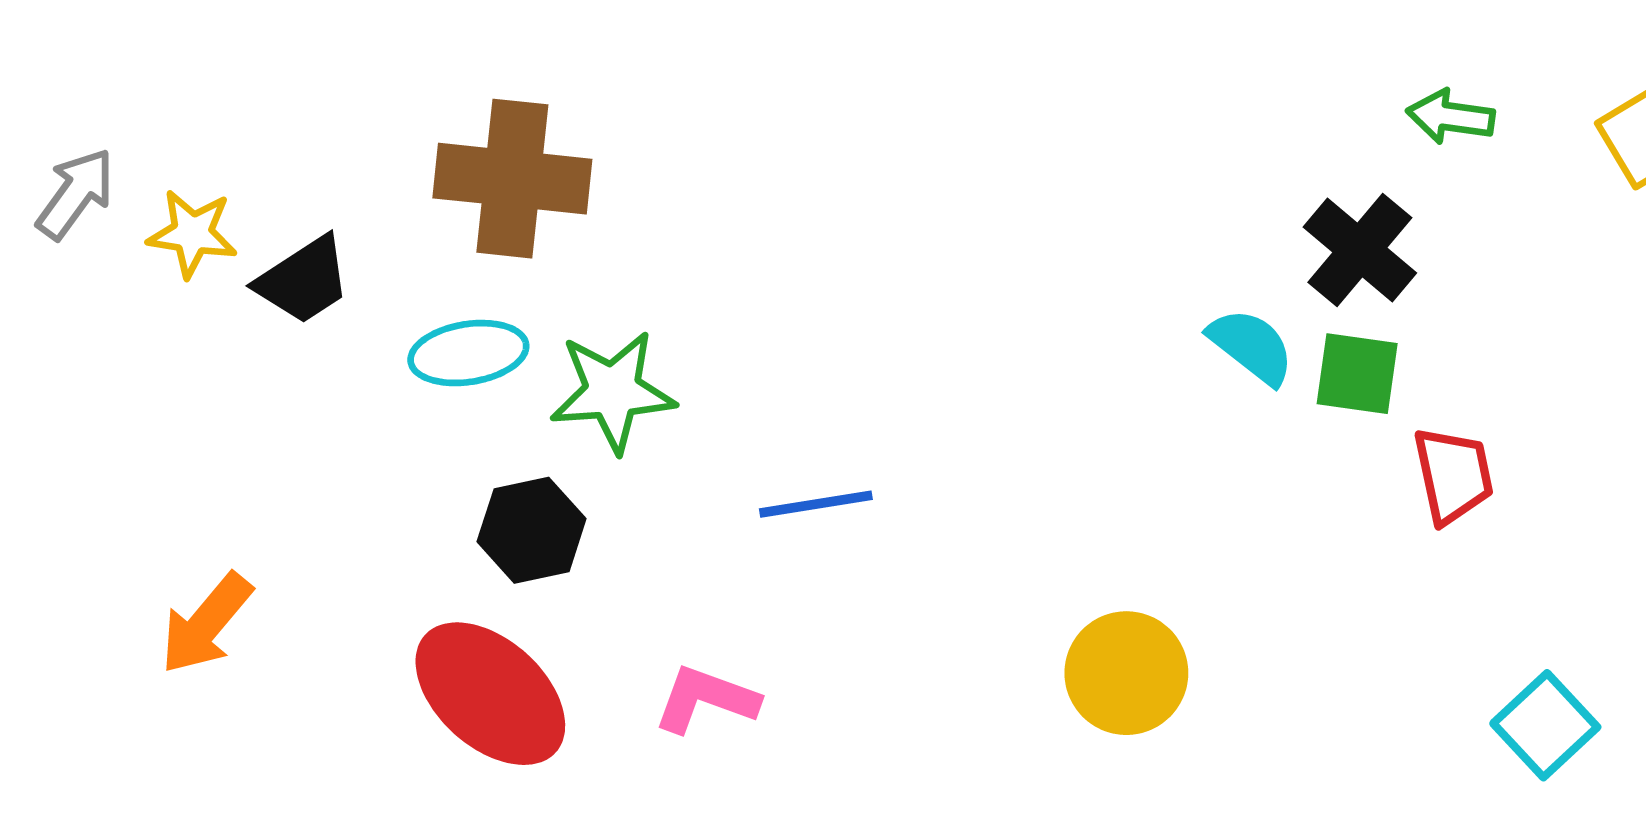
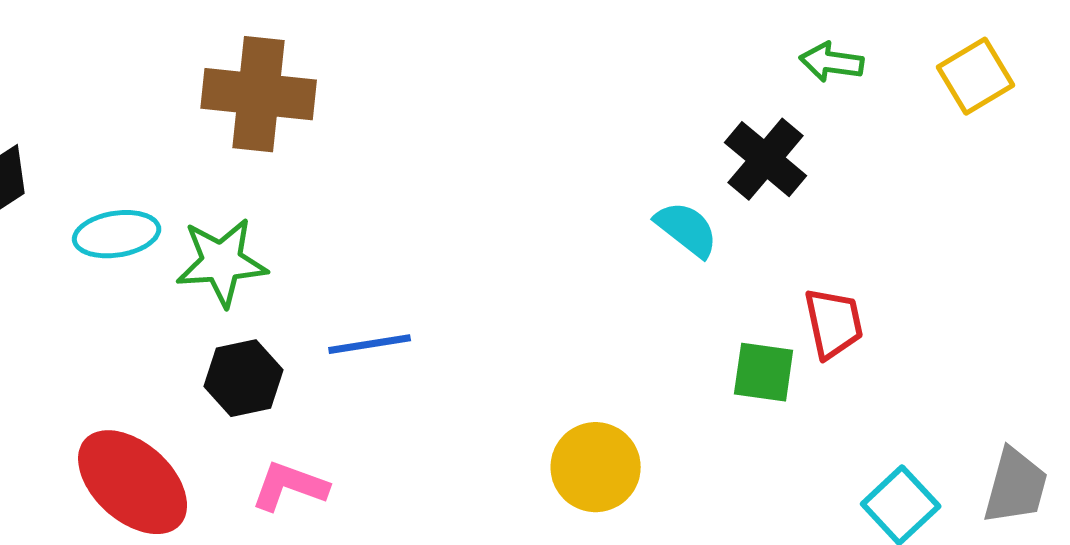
brown cross: (512, 179) -> (259, 94), moved
green square: (1357, 374) -> (764, 372), moved
black hexagon: (532, 530) -> (244, 378), moved

